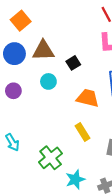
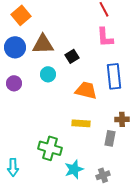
yellow rectangle: (82, 132) -> (81, 123), turned -54
cyan arrow: (12, 142) -> (13, 167), moved, turned 30
green cross: (51, 158) -> (50, 148), turned -35

